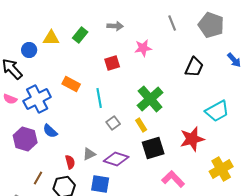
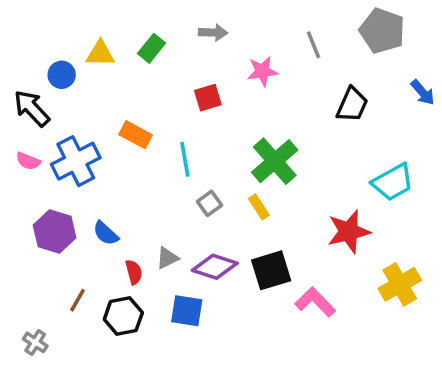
gray line: (172, 23) -> (313, 45), moved
blue semicircle: (50, 131) -> (106, 233), moved
black square: (153, 148) -> (271, 270), moved

